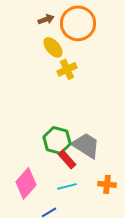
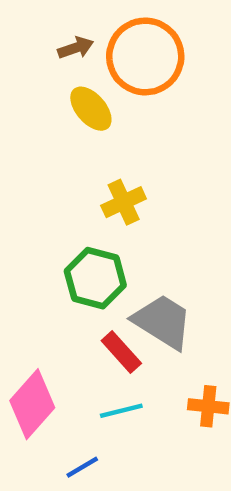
yellow cross: (67, 69) -> (124, 202), moved
green hexagon: (57, 140) -> (95, 278), moved

